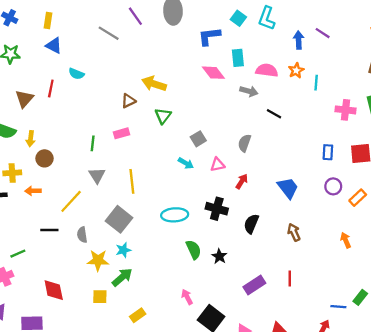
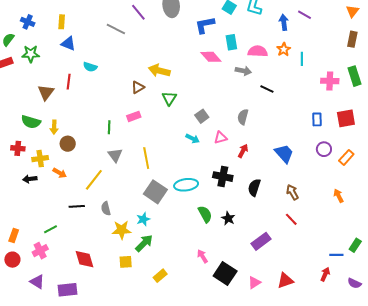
orange arrow: (33, 191) -> (60, 173), turned -144
gray square: (119, 219) -> (155, 192), moved
red line: (290, 279) -> (291, 219), moved, turned -40

